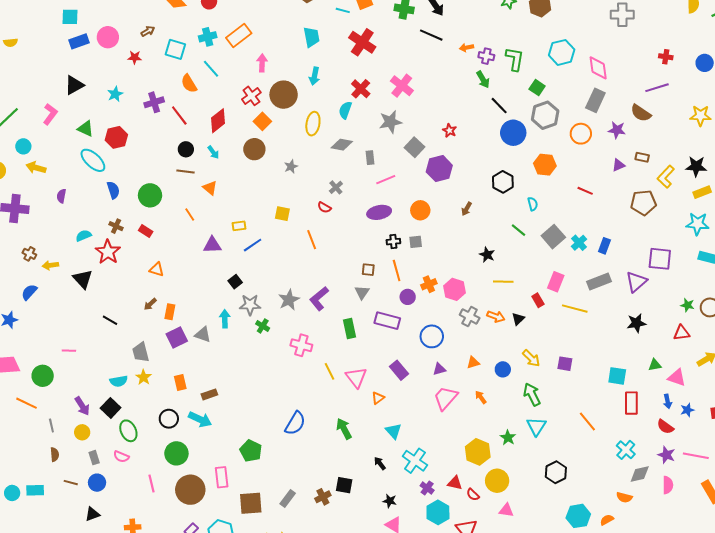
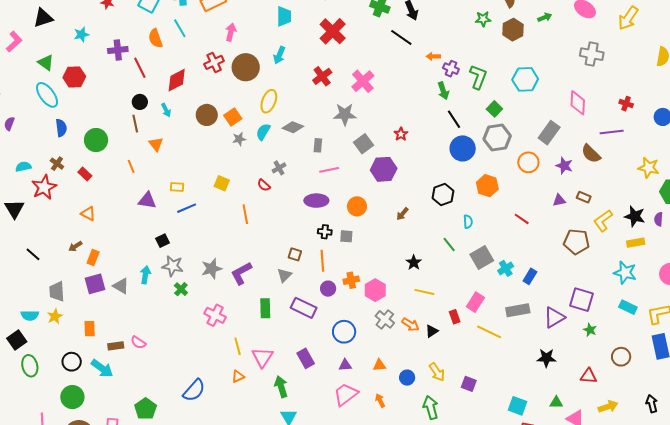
pink diamond: (598, 68) -> (578, 103), moved
cyan semicircle: (345, 110) -> (263, 132), moved
orange square: (262, 121) -> (233, 117), moved
brown line: (186, 171) -> (135, 124), turned 60
green star: (687, 305) -> (590, 330), moved
orange triangle: (378, 398) -> (238, 376), moved
green arrow: (344, 429) -> (281, 387), moved
pink semicircle: (121, 457) -> (138, 342), moved

